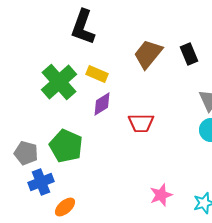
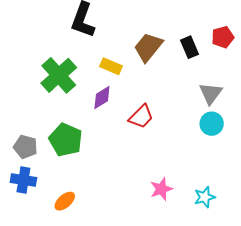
yellow rectangle: (97, 74) -> (111, 66), moved
red trapezoid: (141, 123) -> (141, 117), turned -44
blue cross: (41, 182) -> (23, 180), moved, turned 30

